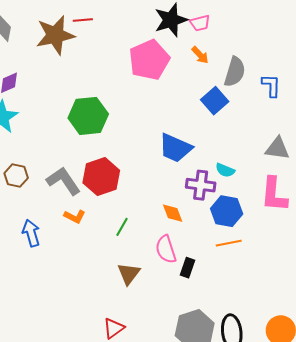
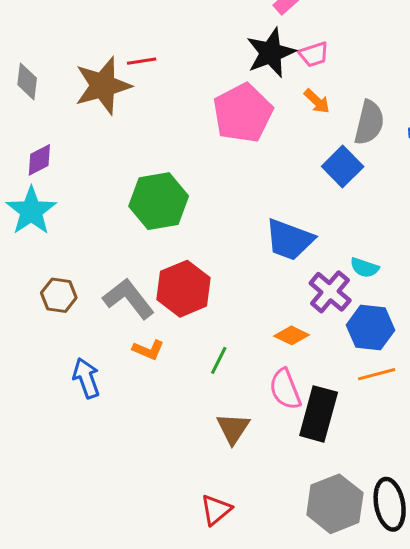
purple cross: (201, 185) -> (330, 292), turned 36
orange diamond: (173, 213) -> (292, 335), turned -40
black rectangle: (188, 268) -> (319, 414), size x1.8

